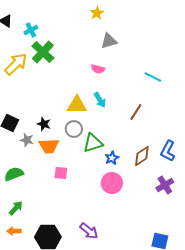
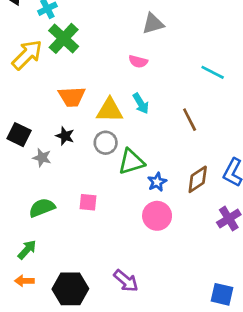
brown line: (136, 112) -> (190, 120), turned -60
orange trapezoid: (49, 146) -> (72, 97), moved
green semicircle: (14, 174) -> (42, 208), moved

